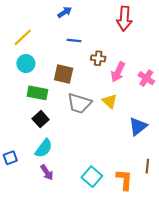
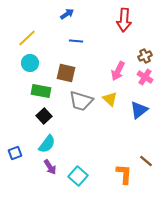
brown cross: (98, 58) -> (145, 56), moved, turned -32
blue triangle: (138, 126) -> (139, 110), moved
brown line: (147, 166) -> (146, 161), turned -56
cyan square: (92, 177) -> (78, 176), moved

